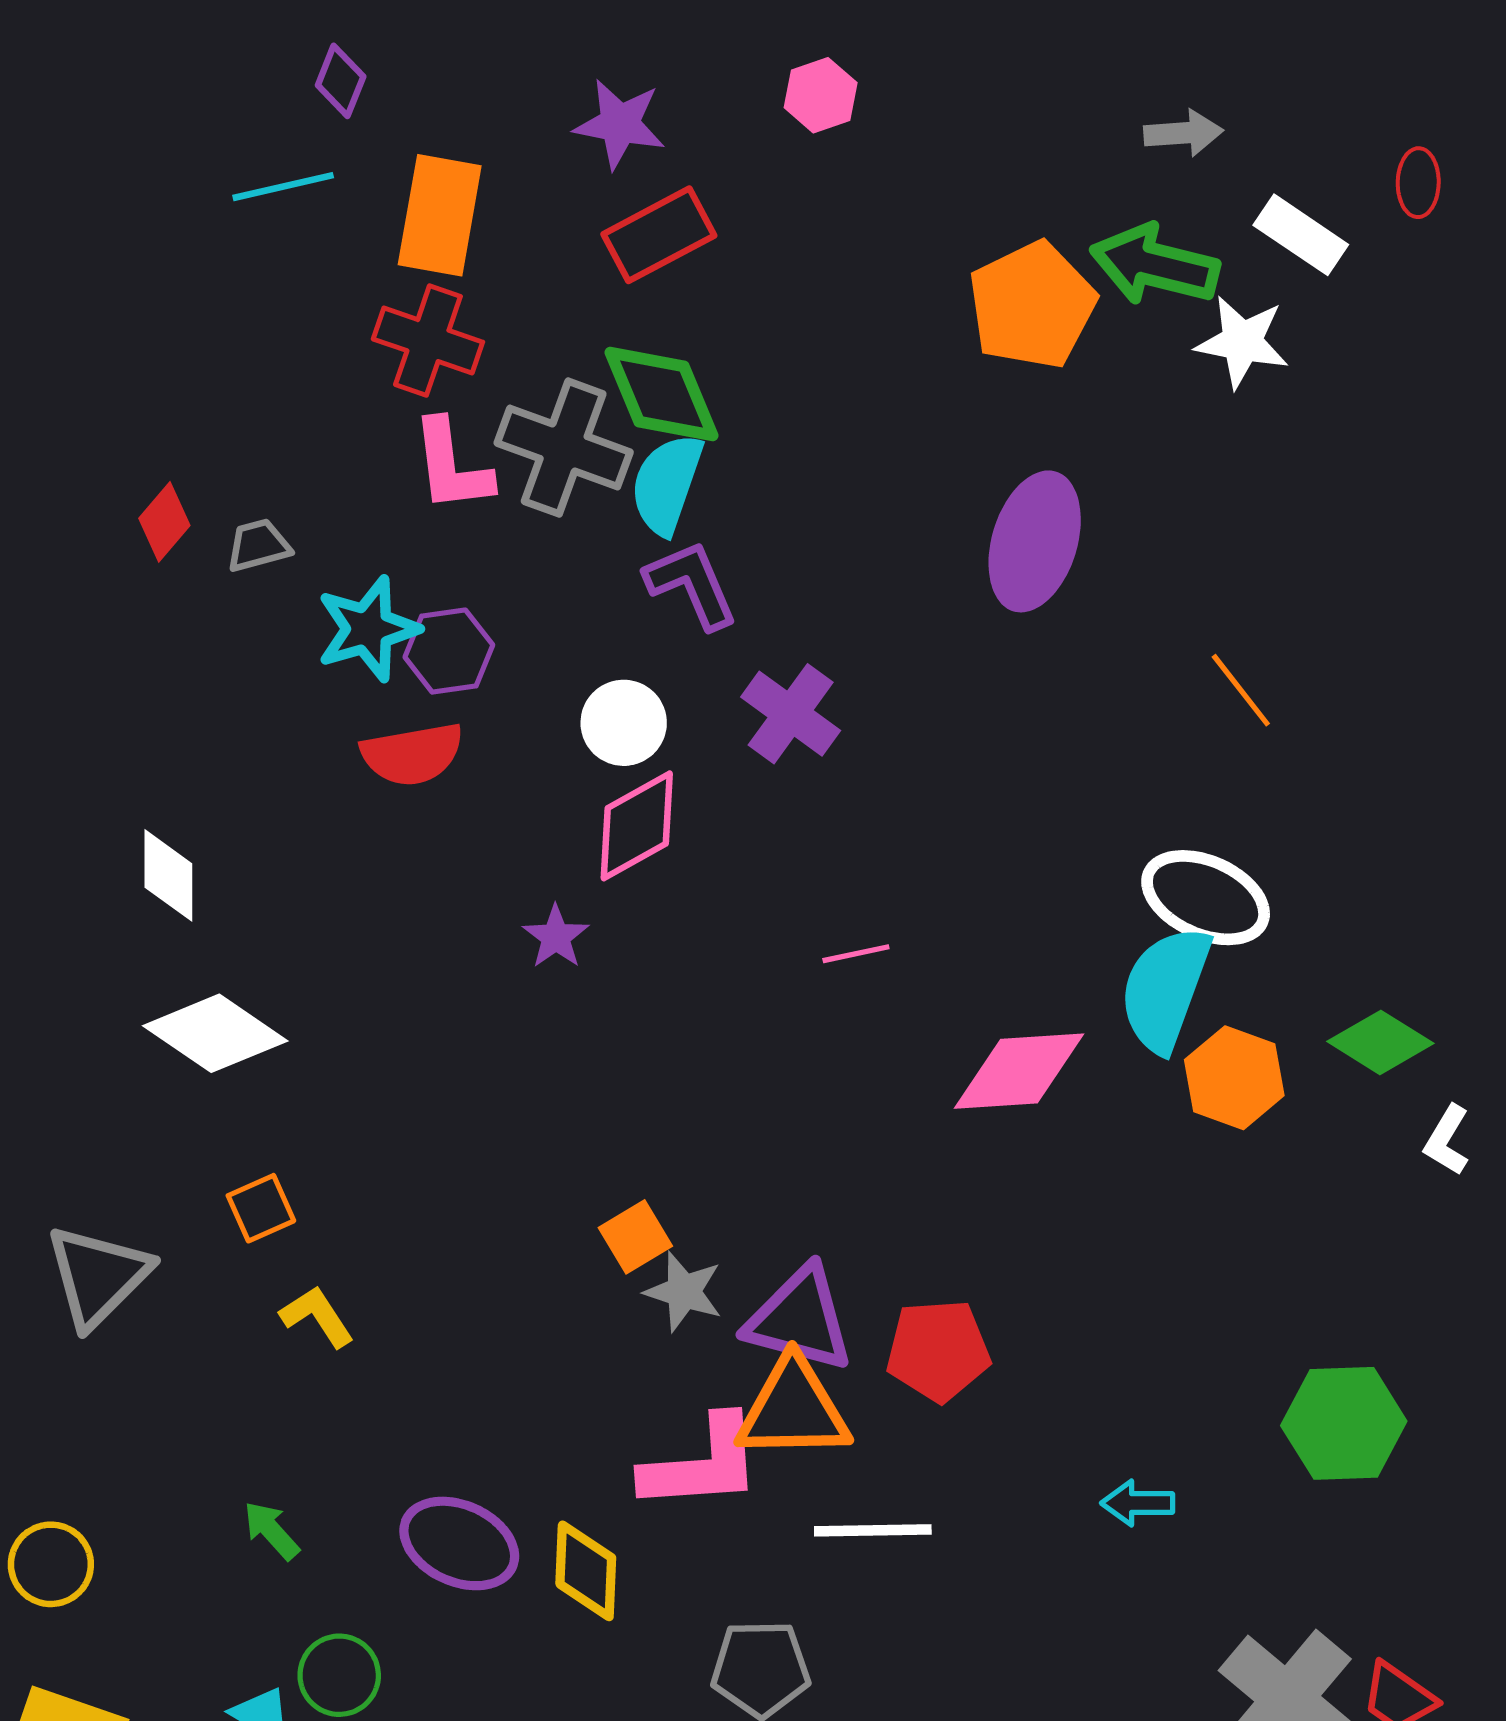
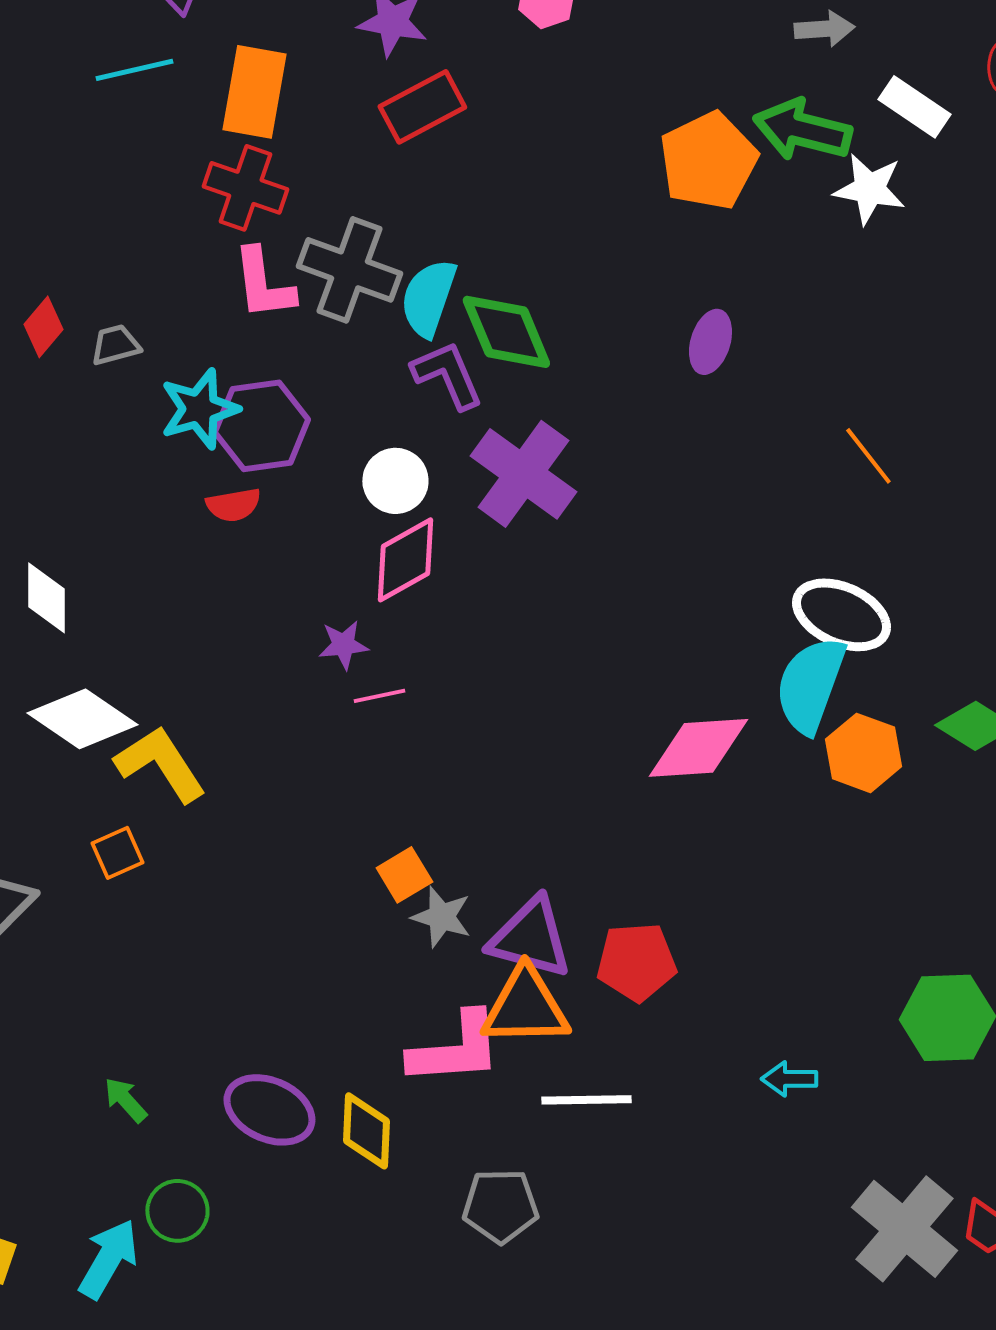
green diamond: (661, 394) -> (506, 332), moved
purple ellipse: (1035, 541) -> (710, 342), size x0.6
purple hexagon: (449, 651) -> (261, 426), size x1.4
purple cross: (791, 714) -> (523, 474), size x1.4
red semicircle: (412, 754) -> (233, 505), size x0.7
purple star: (556, 937) -> (343, 645), turned 30
pink line: (856, 954) -> (379, 696), moved
yellow L-shape: (317, 1316) -> (160, 764), moved, size x1.6

